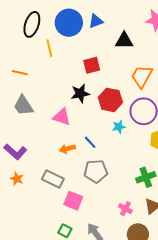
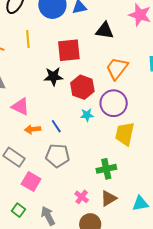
yellow line: (49, 48) -> (28, 39), moved
red square: (92, 65) -> (69, 50), size x1.4
pink triangle: (62, 117) -> (20, 107), moved

